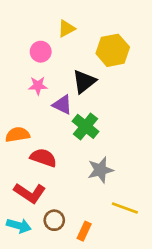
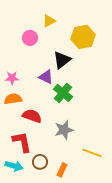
pink star: (38, 86) -> (12, 78), moved
gray star: (100, 170) -> (64, 130), moved
red L-shape: (30, 193) -> (22, 142), turned -135

